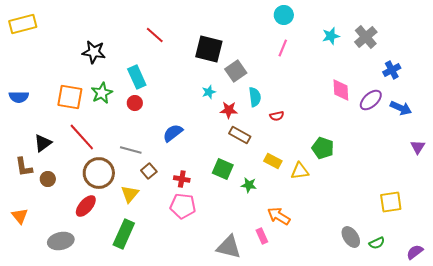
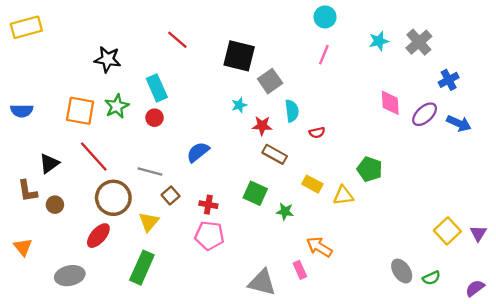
purple triangle: (418, 147) -> (478, 233), moved
yellow square: (391, 202) -> (447, 231), turned -35

